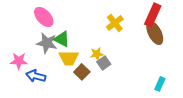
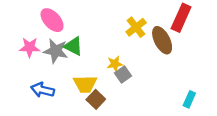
brown ellipse: (155, 33) -> (162, 40), moved
yellow trapezoid: (69, 58) -> (85, 84), moved
pink star: (19, 61) -> (30, 47), moved
brown square: (82, 72) -> (96, 99), moved

